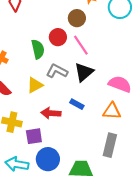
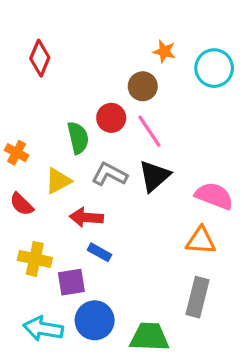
yellow triangle: (35, 85) -> (58, 181), moved
blue rectangle: (77, 104) -> (100, 252), moved
red arrow: (51, 113) -> (86, 217), moved

